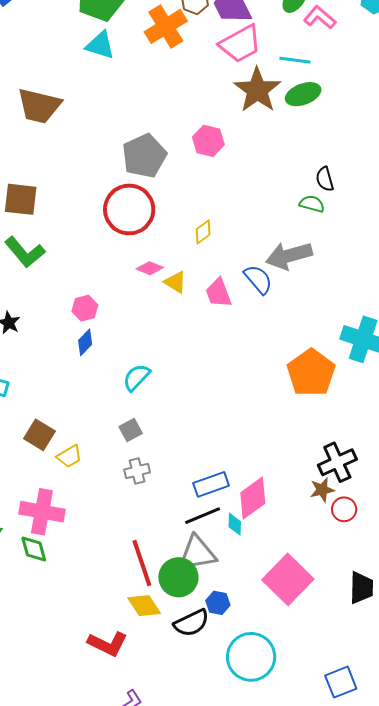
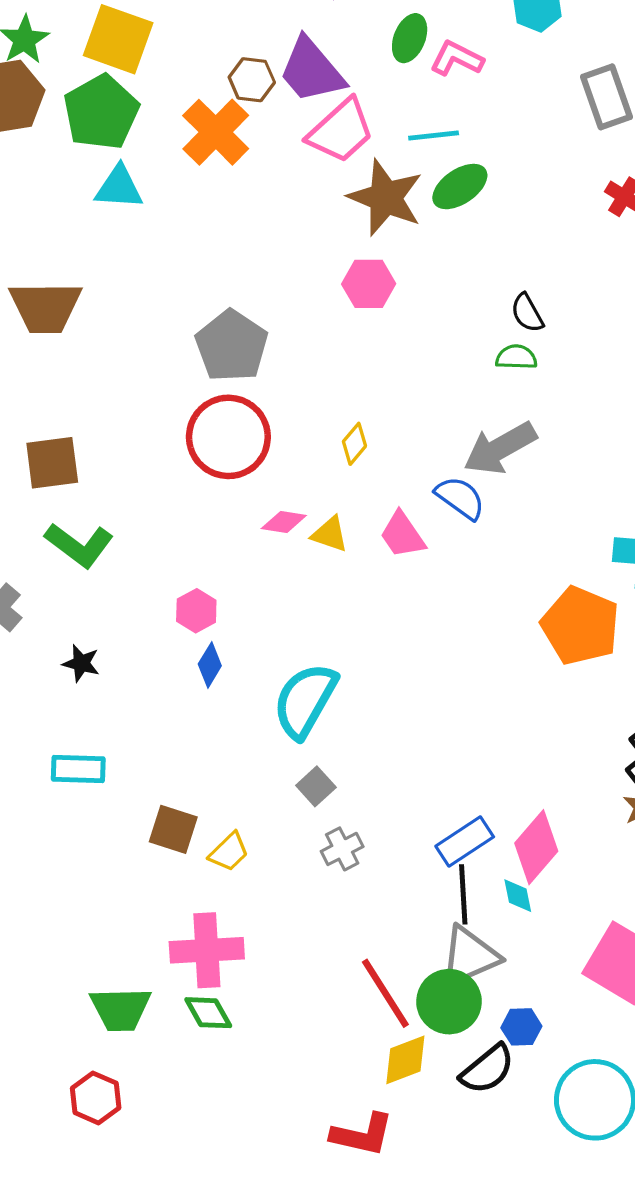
pink hexagon: (208, 141) -> (369, 284), moved
cyan semicircle: (137, 377) -> (305, 701), size x1.6
black line: (203, 516) -> (463, 894), turned -57
yellow diamond: (144, 606) -> (405, 1060), turned -64

